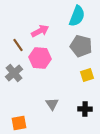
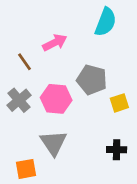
gray pentagon: (81, 46) -> (92, 80), moved
pink hexagon: (40, 58) -> (56, 99), moved
gray triangle: (52, 104) -> (53, 143), moved, size x1.5

